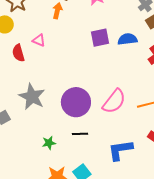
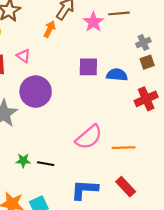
purple circle: (76, 102) -> (36, 92), moved
green star: (49, 143) -> (23, 161), moved

